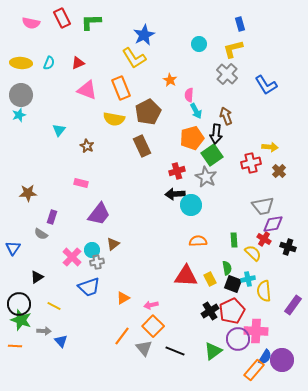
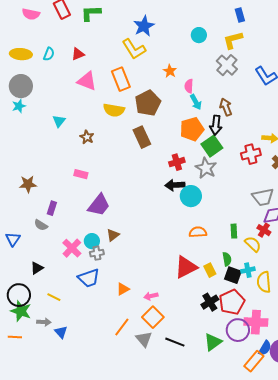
red triangle: (186, 276) -> (186, 267), turned -30

